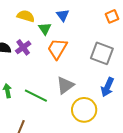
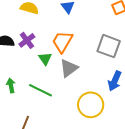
green triangle: (45, 29) -> (45, 59), moved
gray triangle: (65, 85) -> (69, 68), moved

